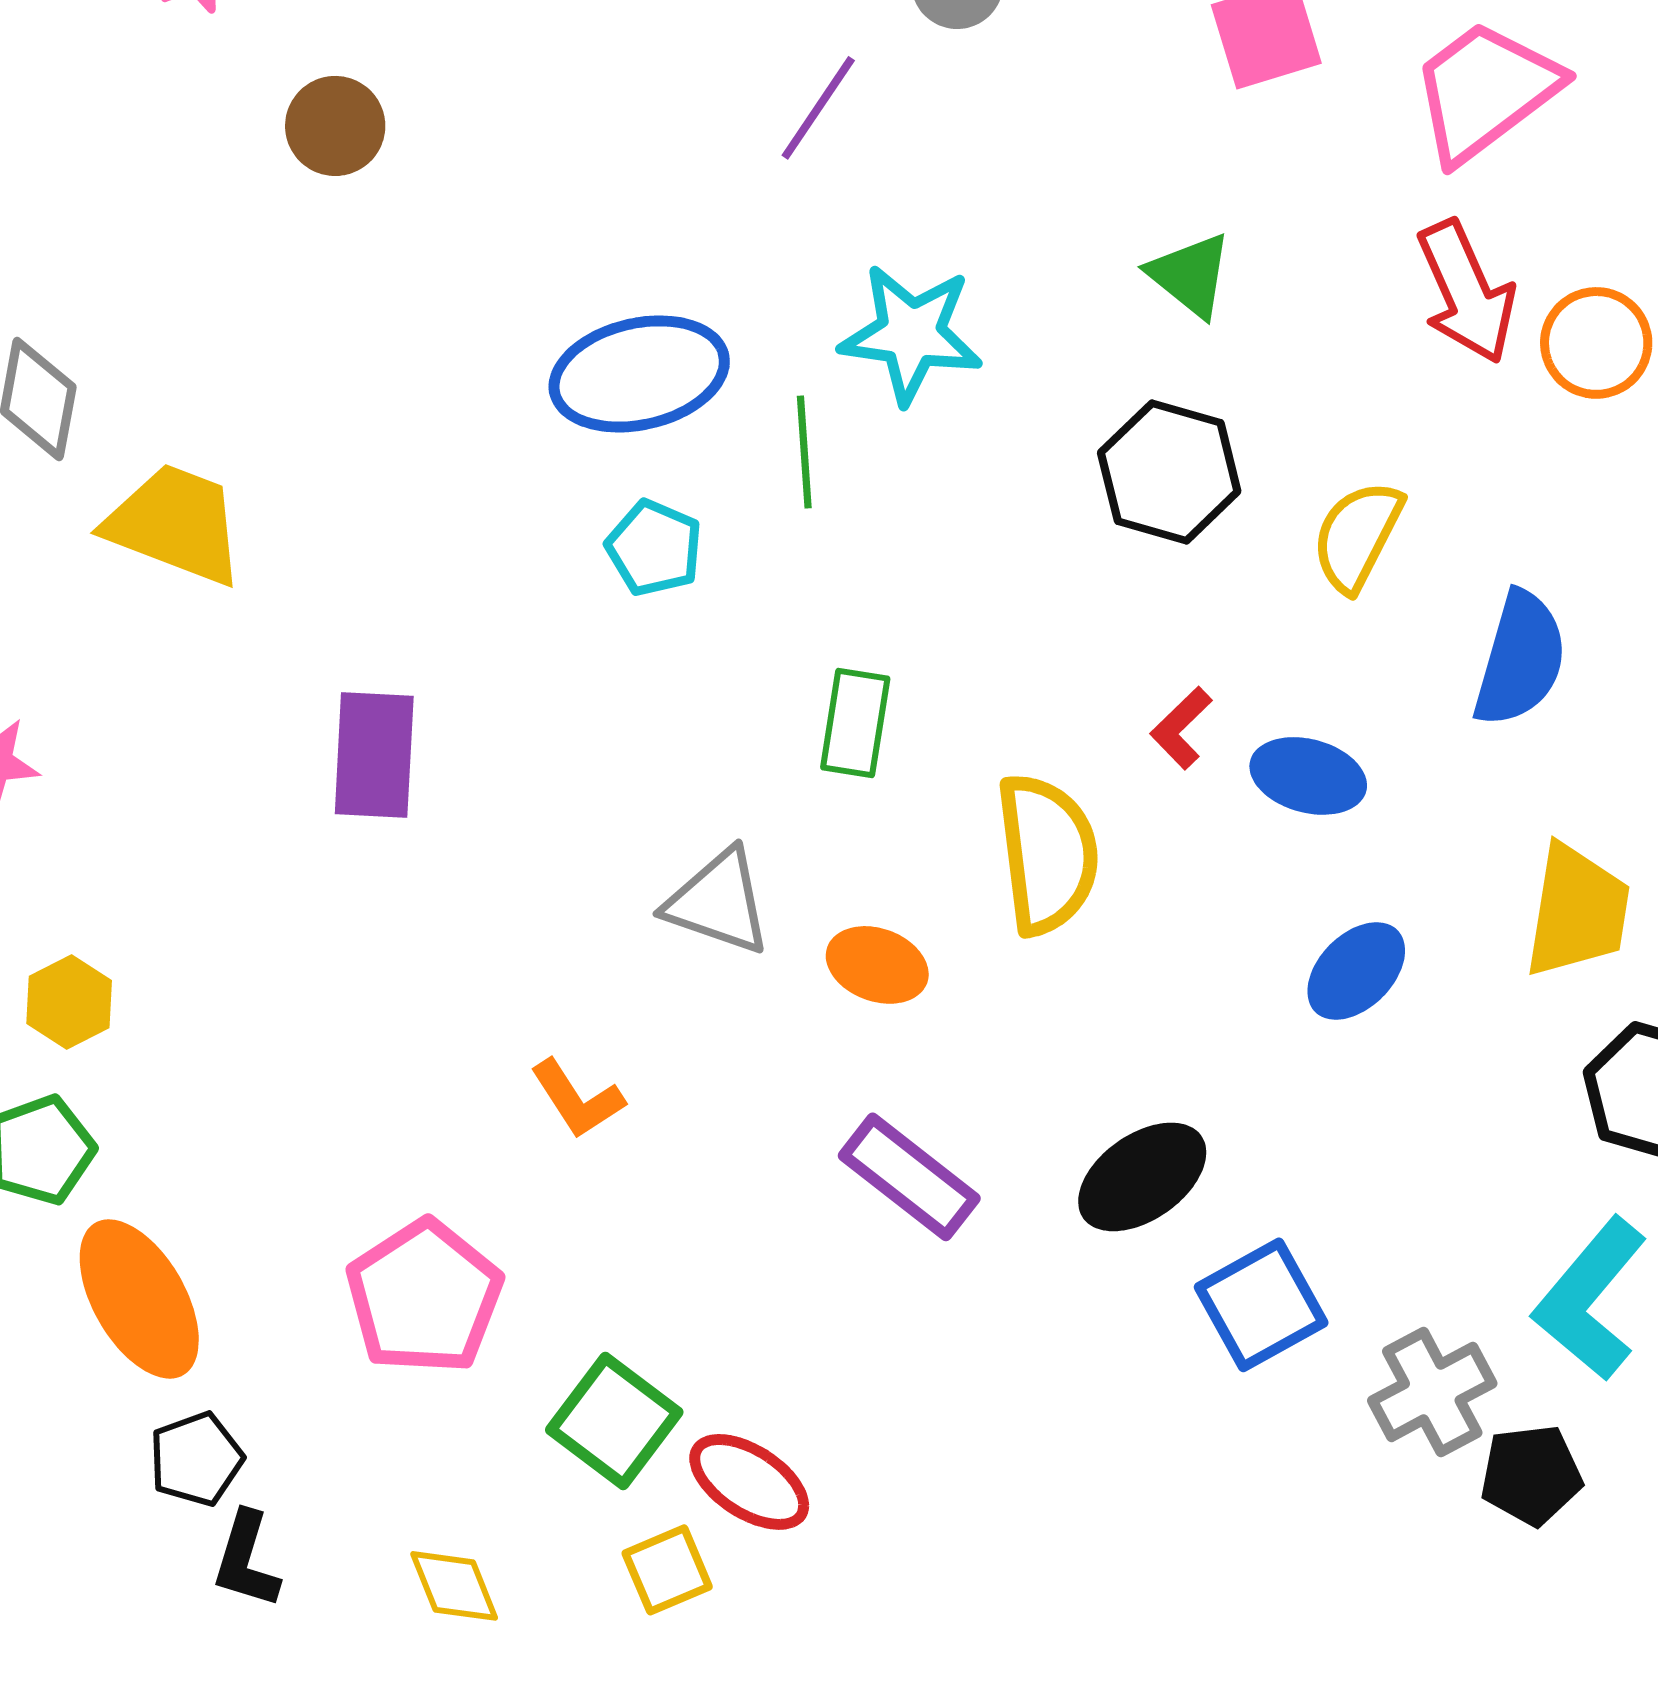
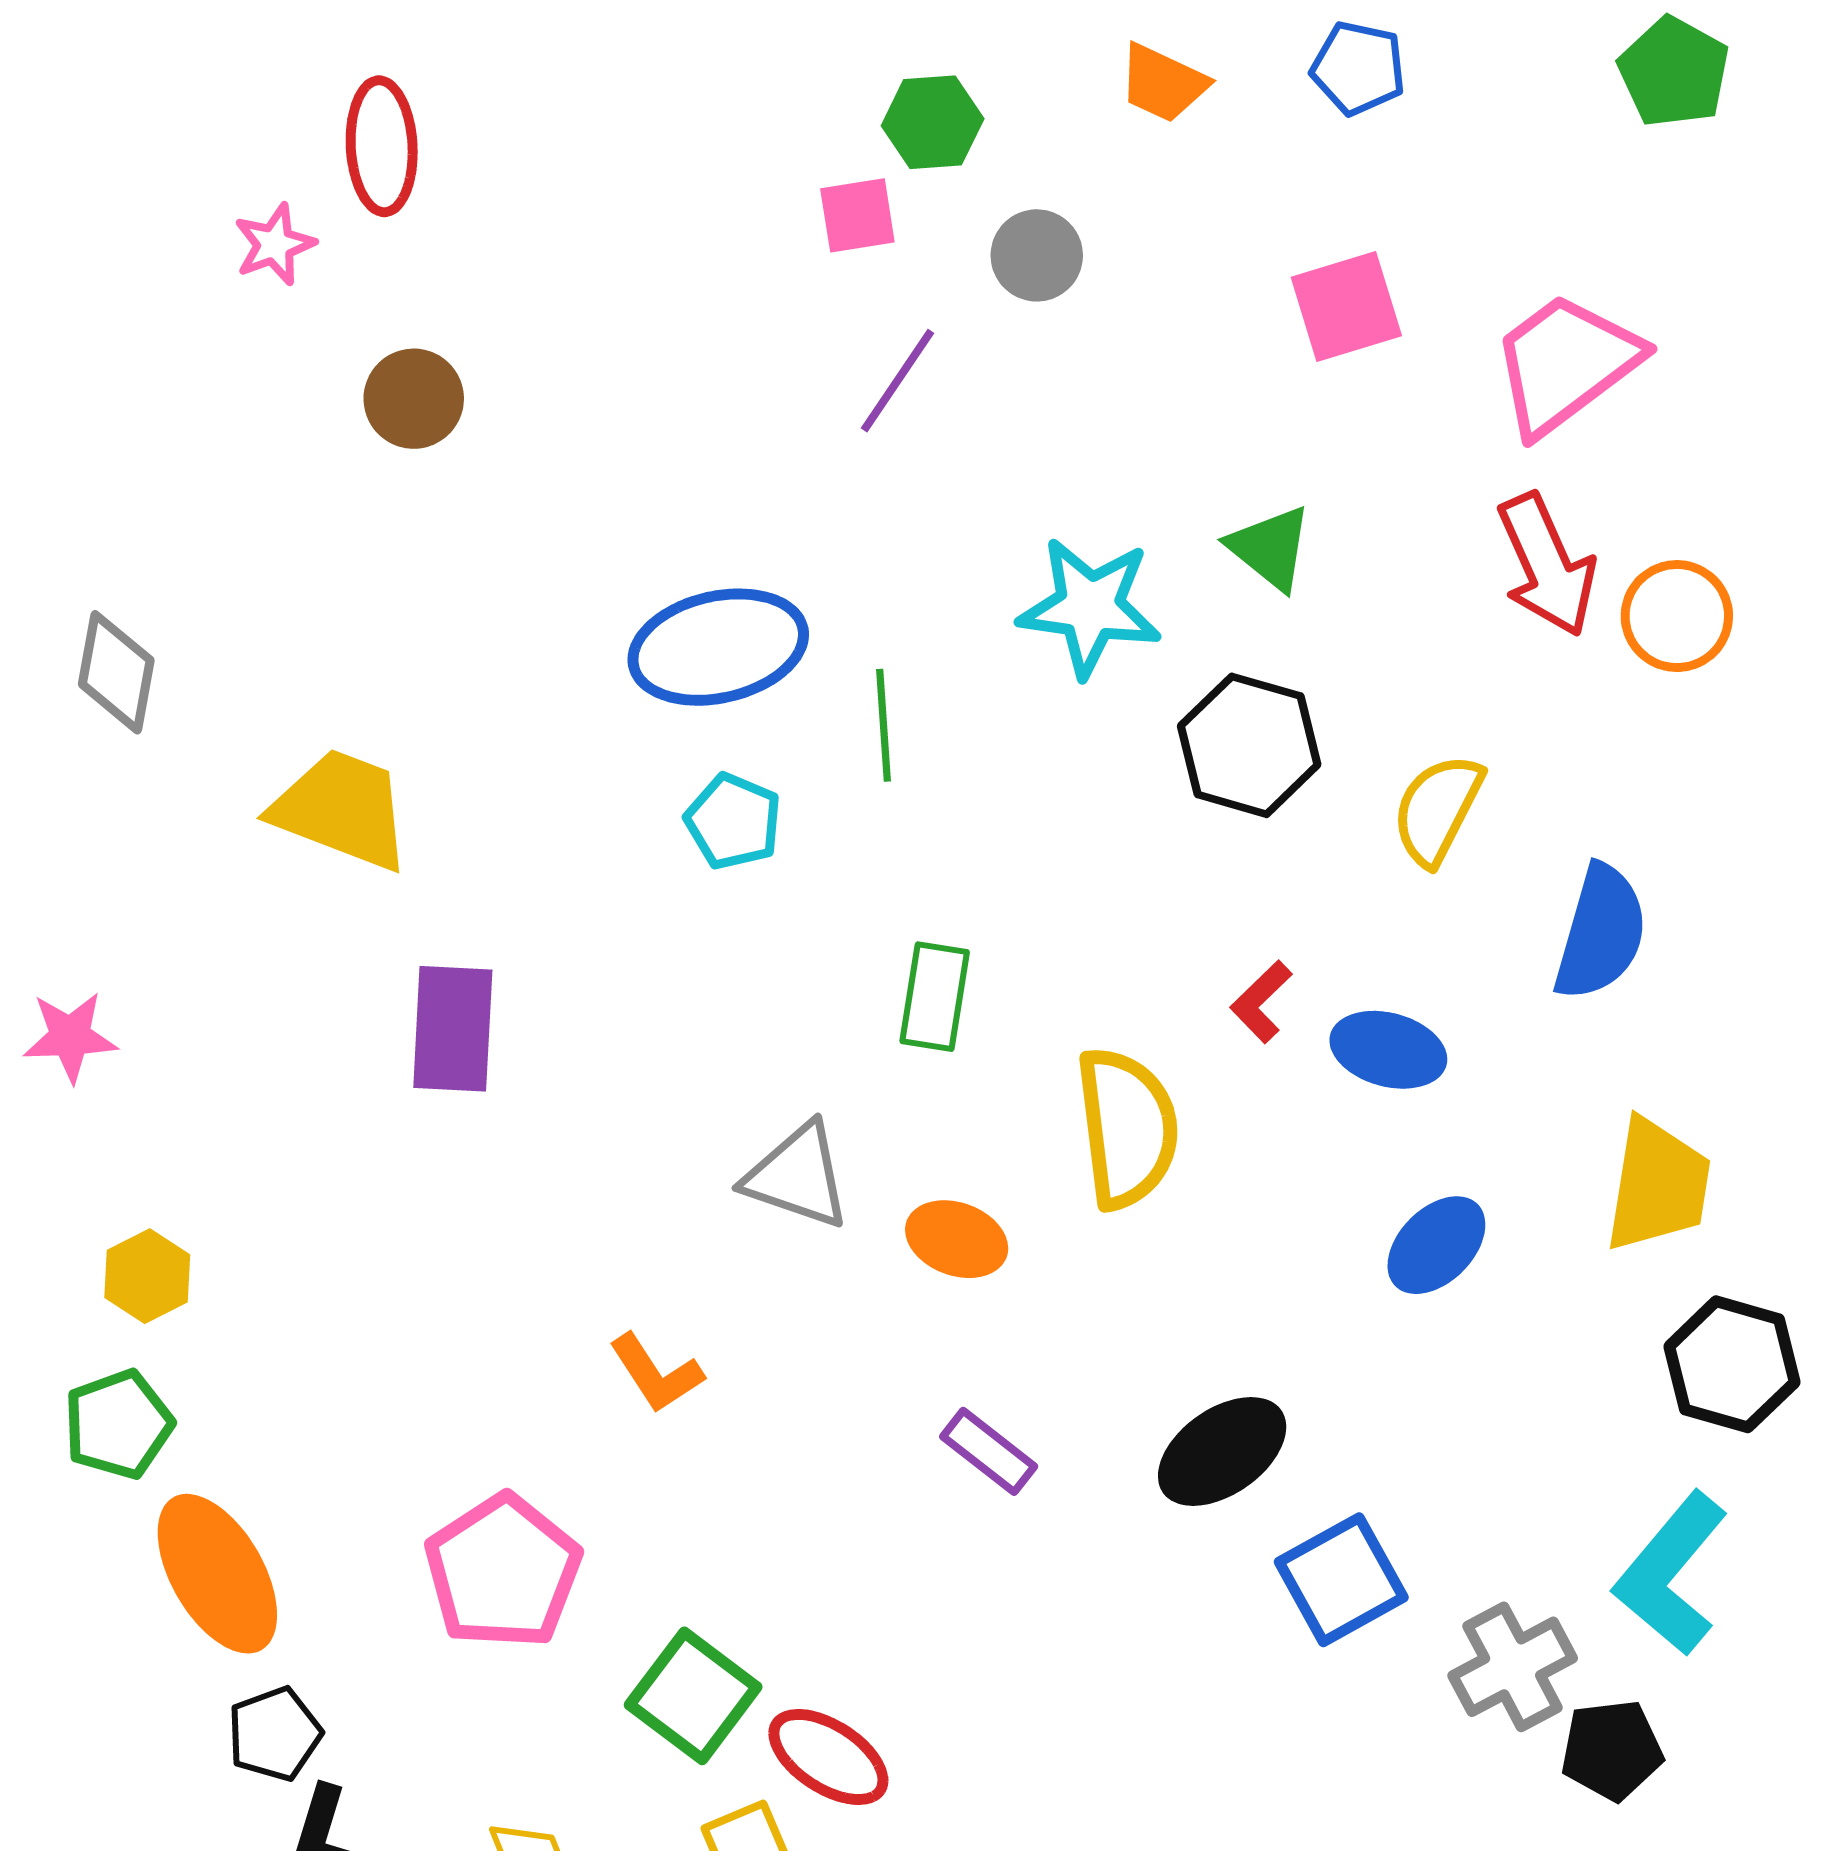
cyan star: (911, 334) -> (1090, 607), moved
yellow trapezoid: (175, 524) -> (342, 809), moved
purple rectangle: (909, 1177) -> (989, 1451), size x0.7

